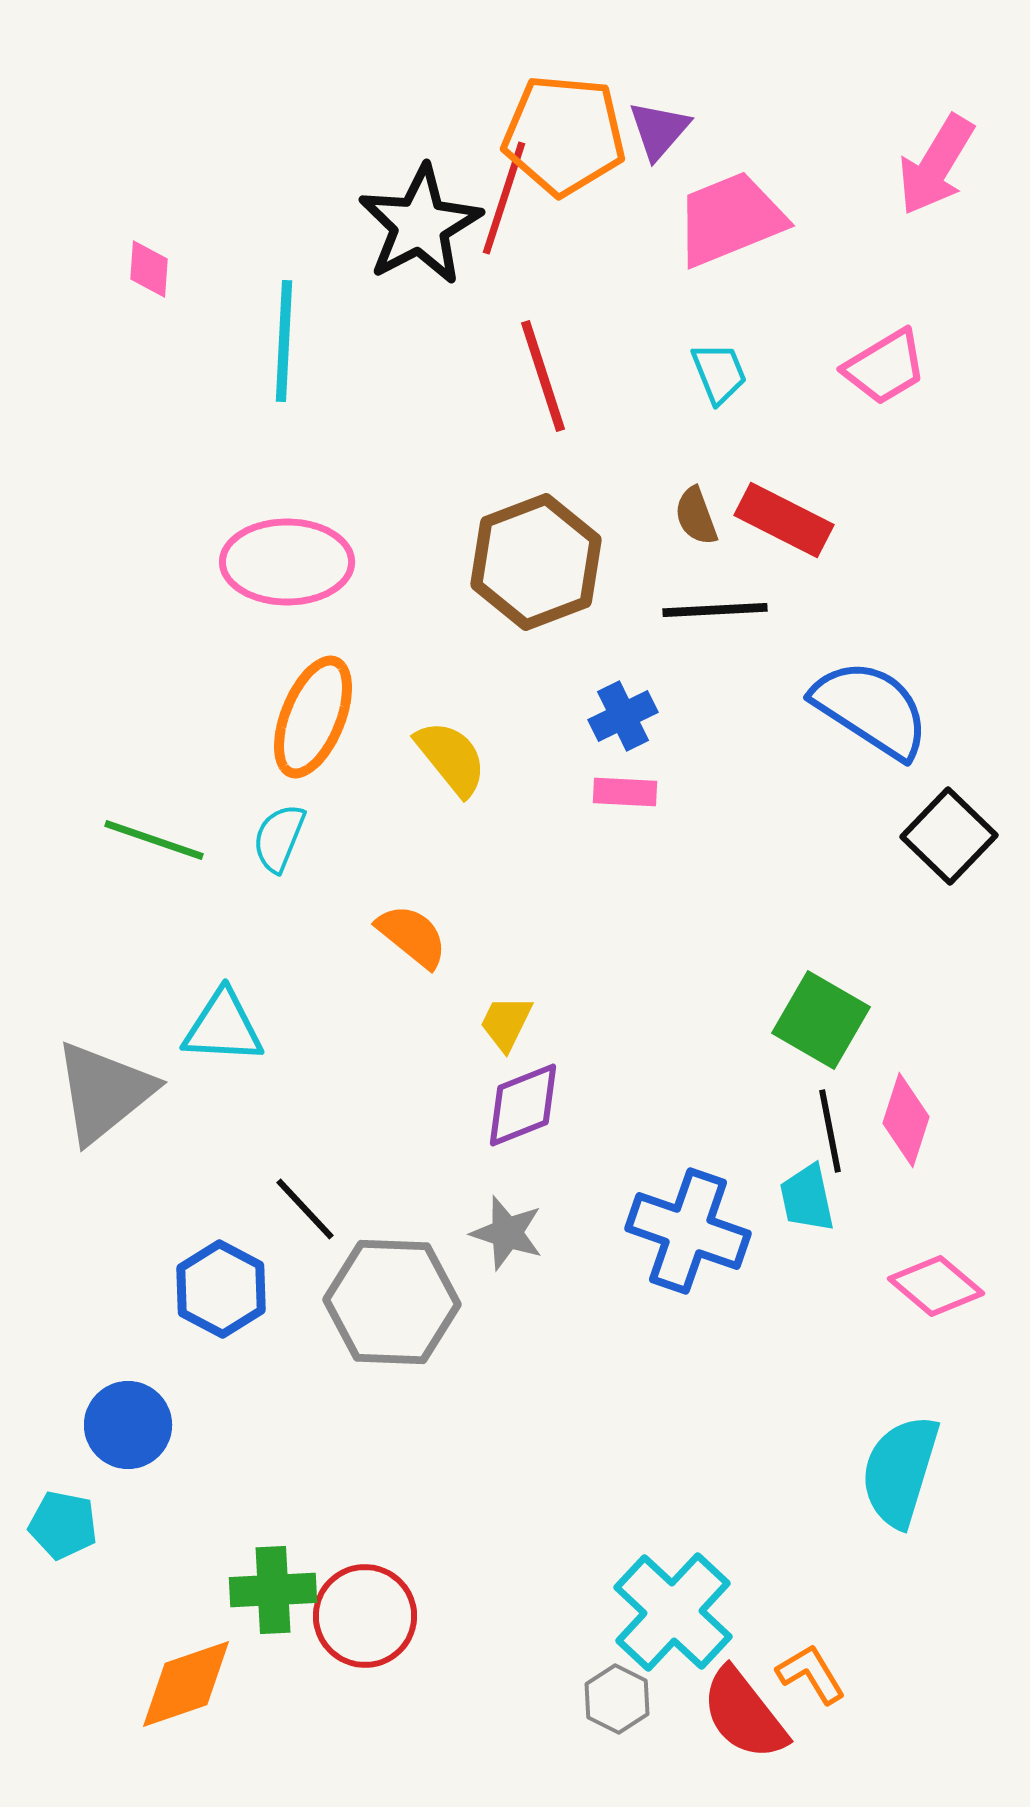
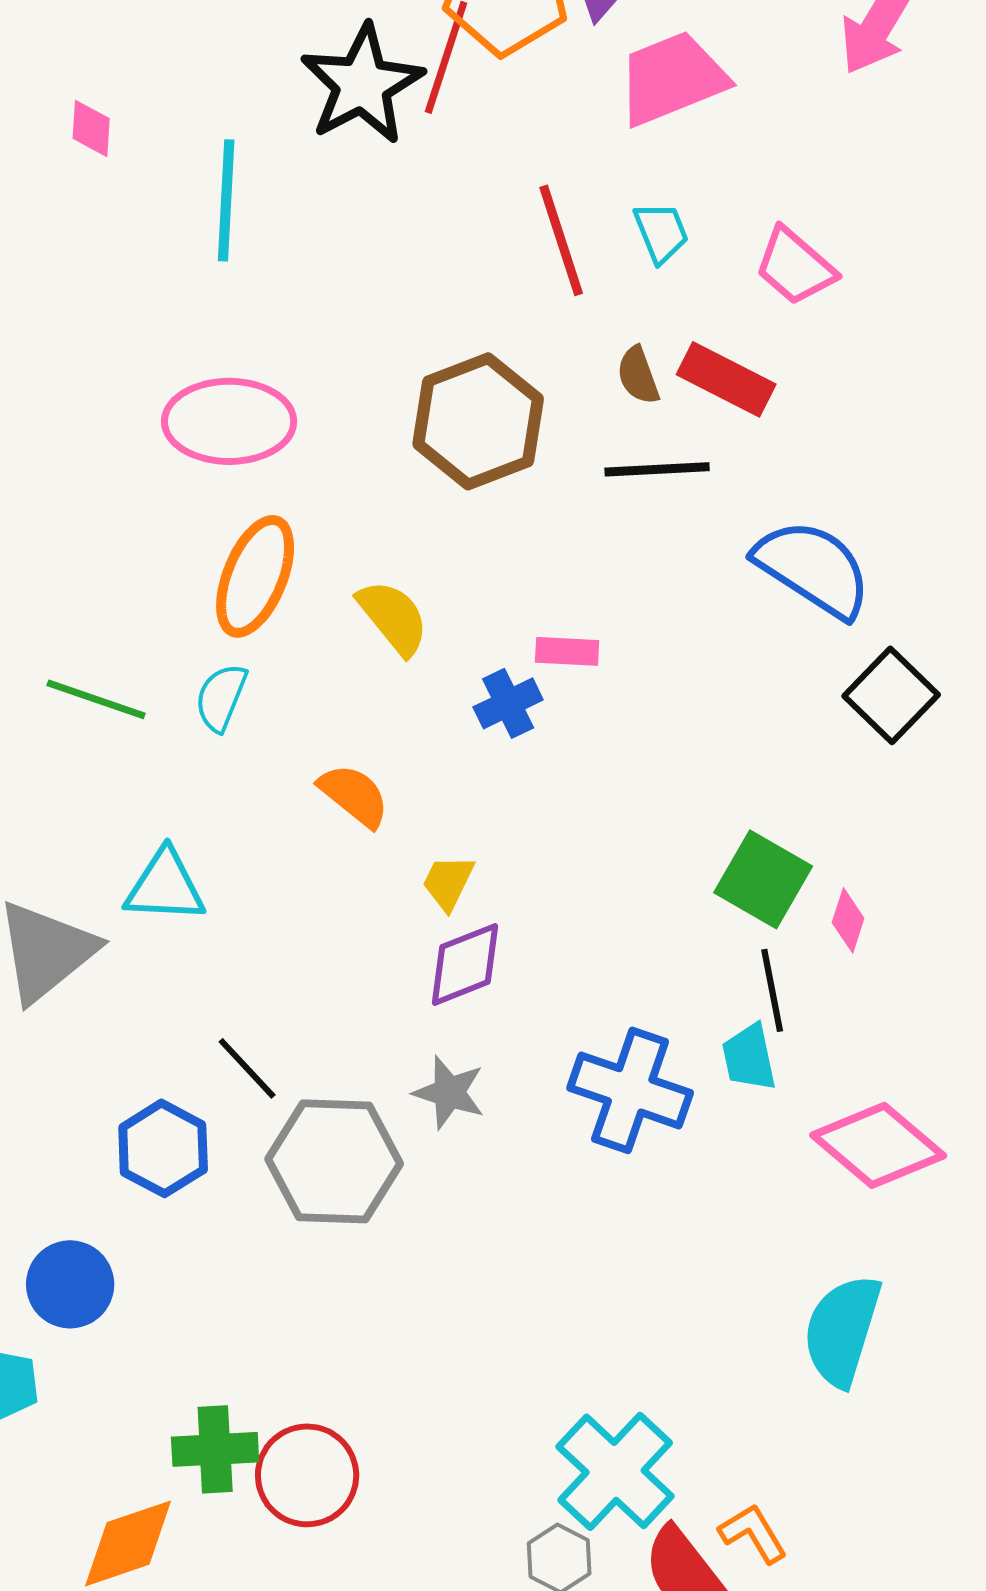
pink trapezoid: (885, 367) -> (795, 266), moved, turned 72
red line: (543, 376) -> (561, 240), moved
blue cross: (623, 716) -> (508, 703), moved
pink diamond: (906, 1120) -> (848, 920), moved, size x0.7
pink diamond: (936, 1286) -> (878, 1145), size x1.4

